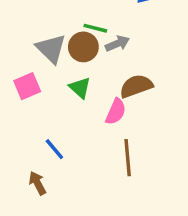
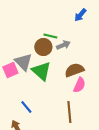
gray triangle: (51, 49) -> (23, 62), moved
green triangle: (80, 88) -> (41, 71), size x1.5
pink semicircle: (116, 112) -> (79, 85), moved

